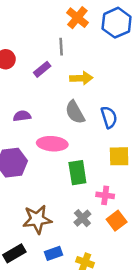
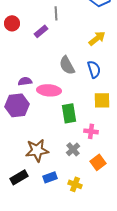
yellow arrow: (81, 78) -> (97, 38), moved, turned -36
purple semicircle: (22, 116) -> (25, 81), moved
orange square: (117, 221) -> (98, 162), moved

